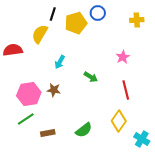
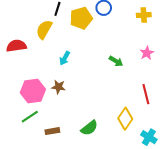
pink star: (123, 57) -> (147, 53), moved
green arrow: (91, 77) -> (116, 61), moved
red line: (126, 90) -> (146, 94), moved

